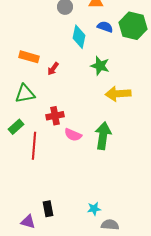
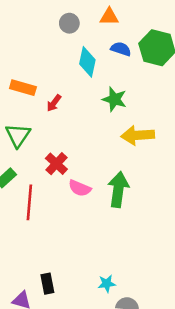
green triangle: (25, 94) -> (18, 135), turned -45
red cross: (55, 116) -> (56, 164), turned -36

